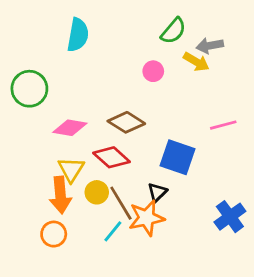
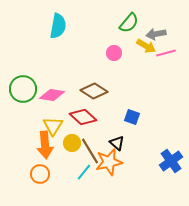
green circle: (29, 89) -> (23, 89), moved
pink line: (223, 125) -> (166, 53), moved
blue square: (177, 157) -> (132, 117), size x0.6
black triangle: (157, 192) -> (117, 143), turned -35

